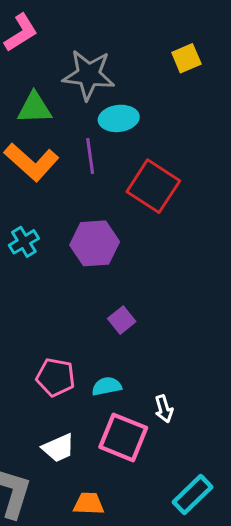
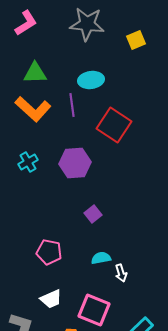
gray star: (89, 75) -> (87, 24), moved
cyan semicircle: (107, 386) -> (101, 258), moved
pink square: (123, 437) -> (94, 310), moved

